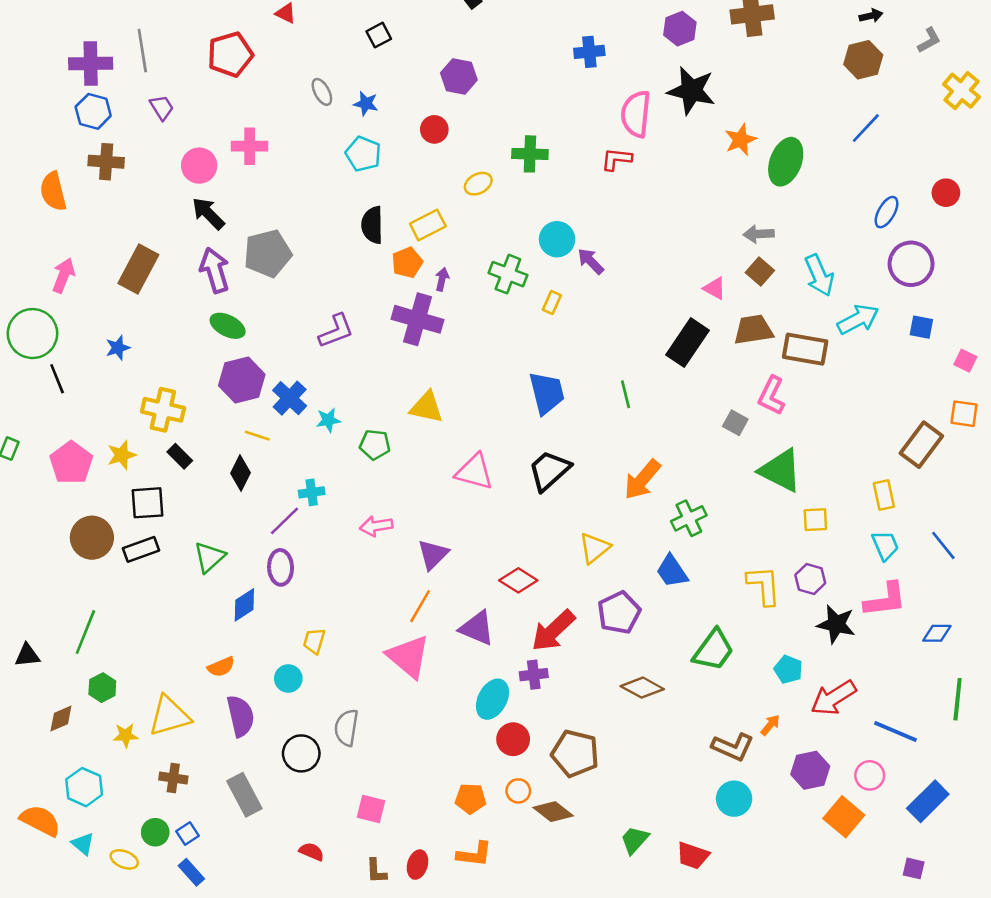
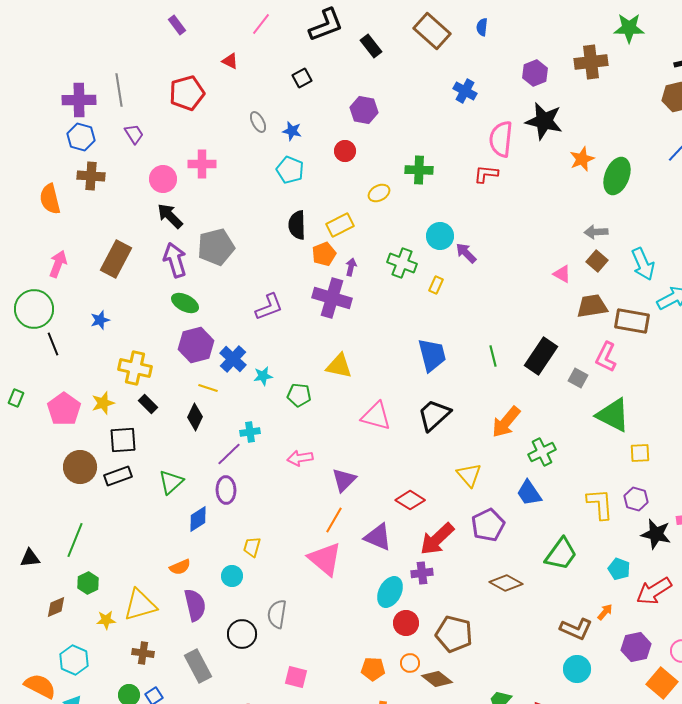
blue cross: (589, 52) -> (465, 91), turned 35
black rectangle: (688, 343) -> (541, 356), moved
yellow triangle: (595, 548) -> (469, 475), turned -32

